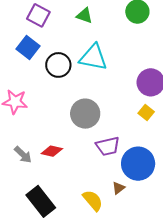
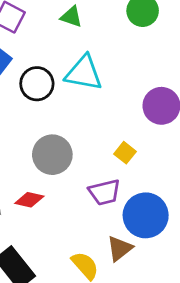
yellow square: (146, 112) -> (125, 153), moved
gray circle: (85, 114) -> (52, 155), moved
brown triangle: (118, 188) -> (120, 248), size x1.5

